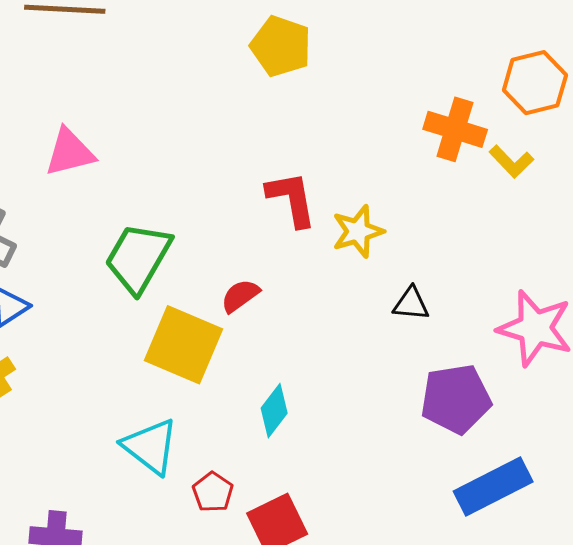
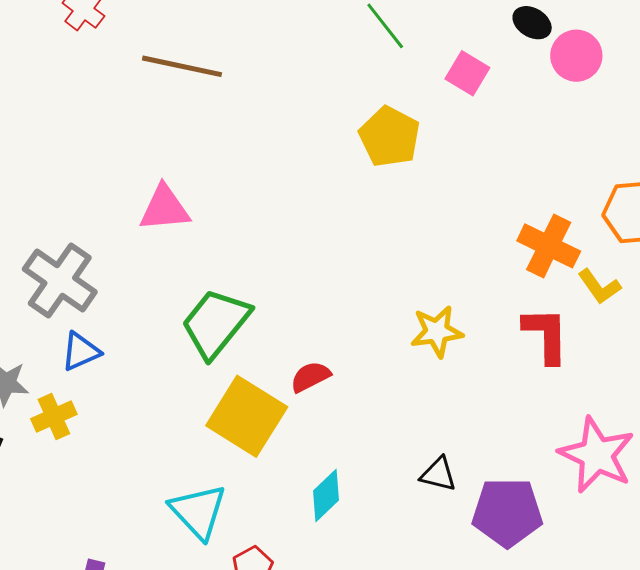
red L-shape: (291, 199) -> (546, 335), moved
black triangle: (411, 304) -> (438, 474), moved

